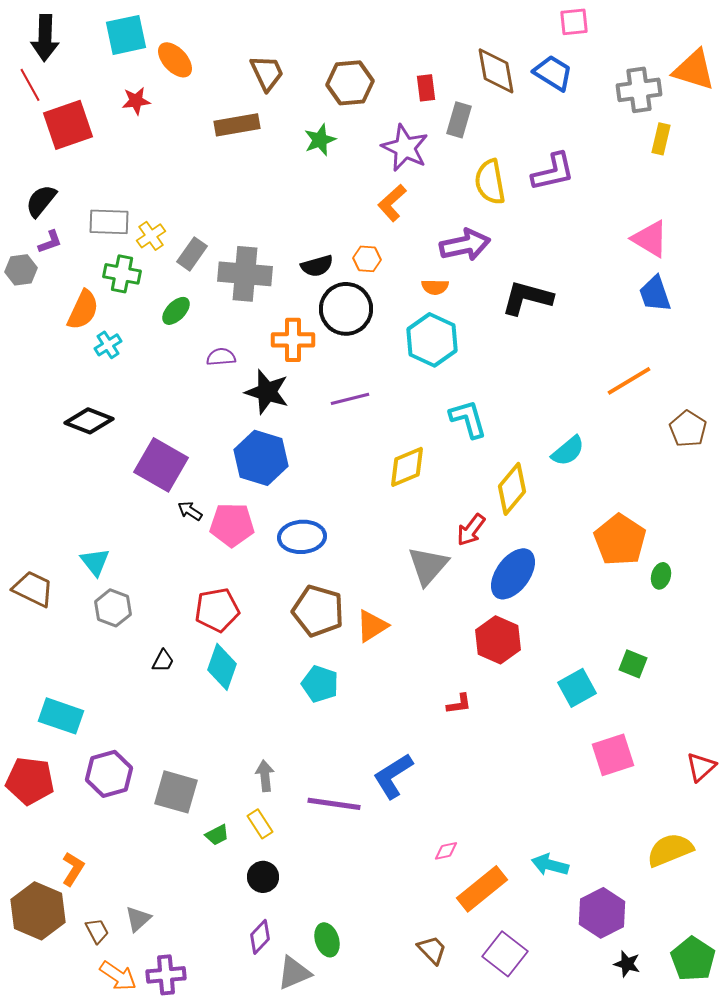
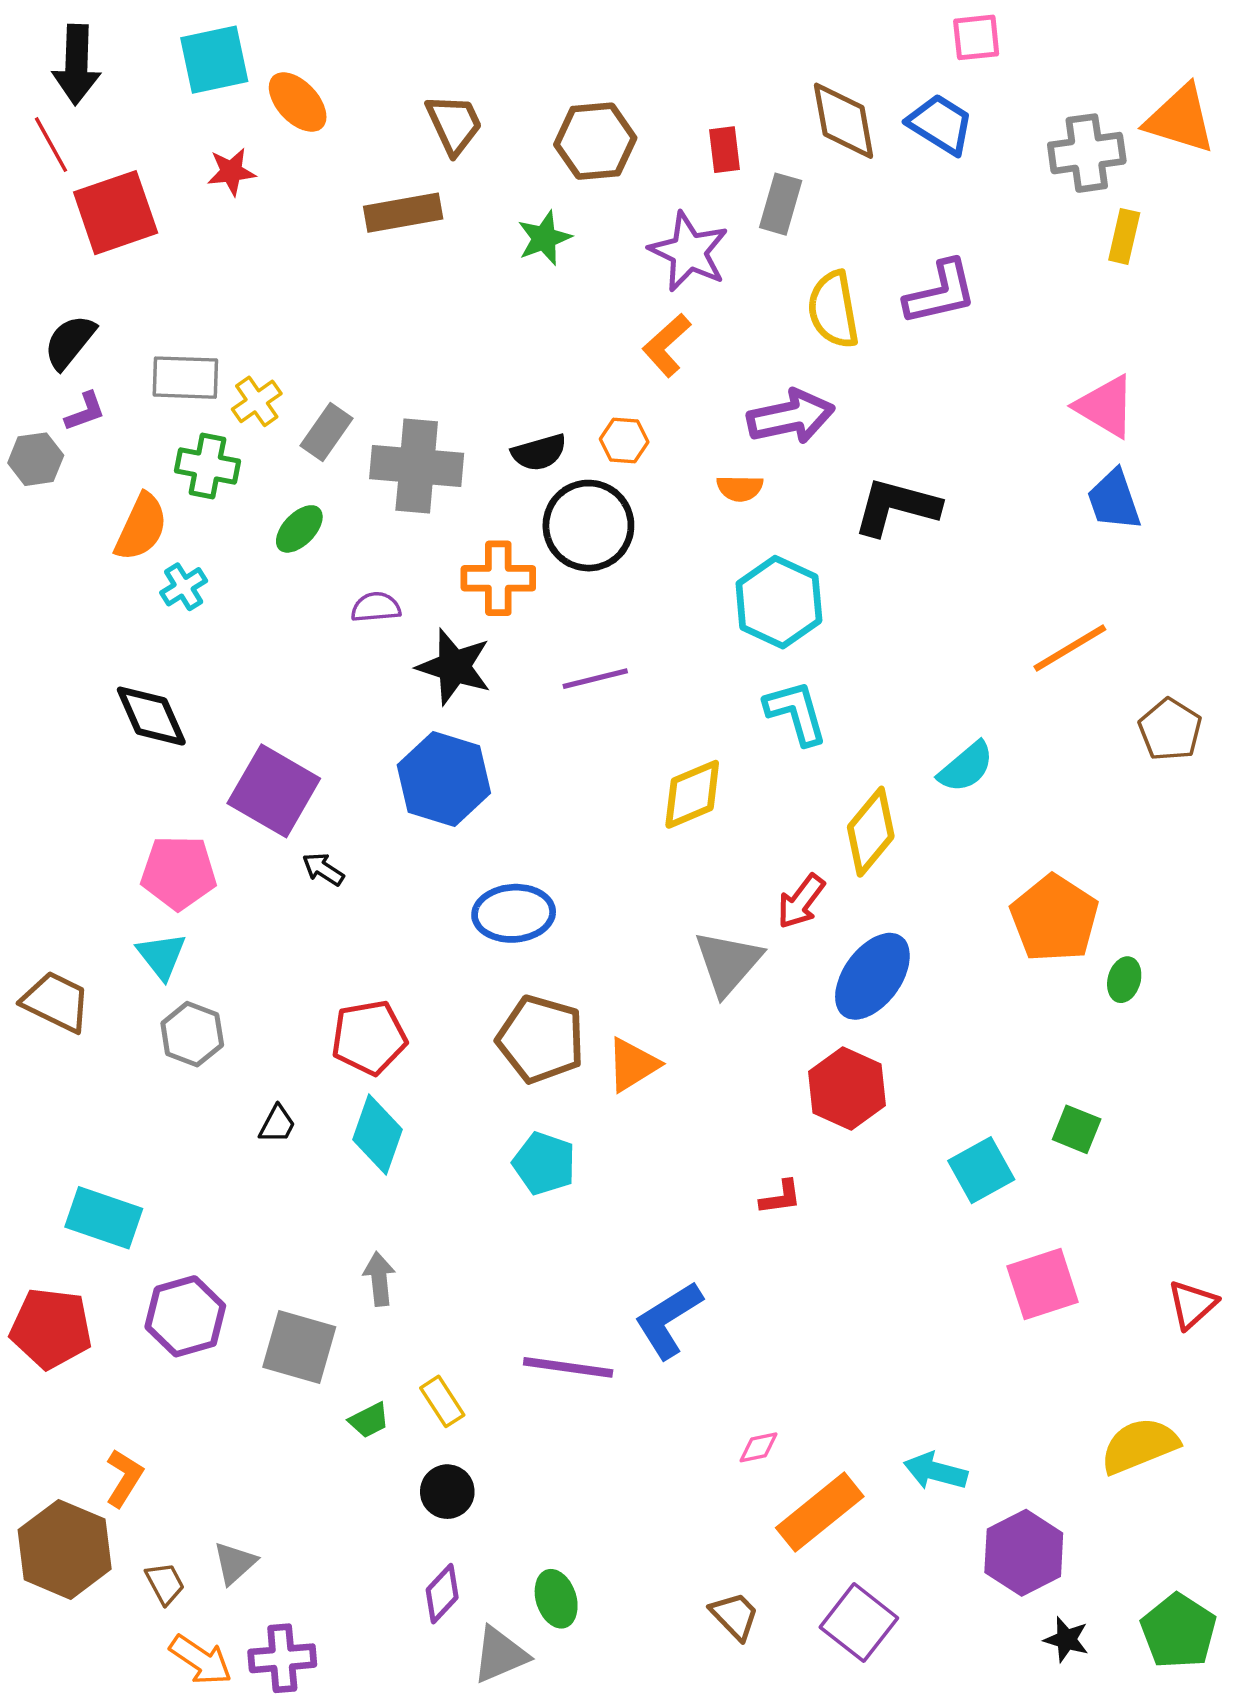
cyan hexagon: (432, 340) -> (779, 602), moved
black diamond: (89, 421) -> (151, 716), turned 45
pink pentagon: (232, 525) -> (179, 873), moved
gray arrow: (265, 776) -> (379, 1279), moved

